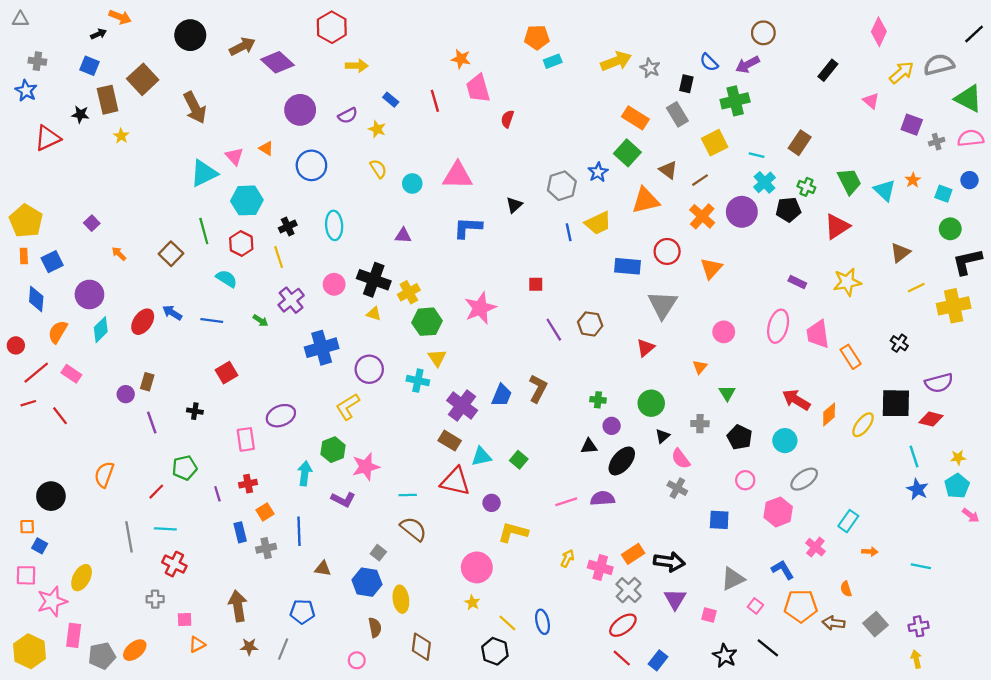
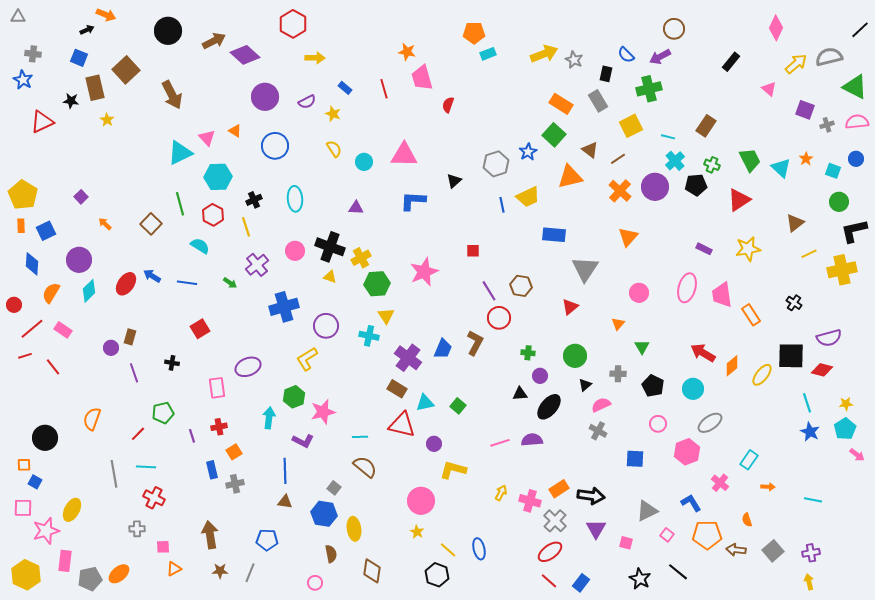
red circle: (667, 251) -> (499, 318), moved
pink semicircle: (681, 459) -> (601, 405), turned 102
blue line: (299, 531) -> (285, 471), moved

